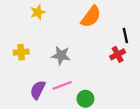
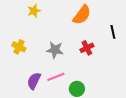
yellow cross: (21, 52) -> (19, 47), turned 32
red cross: (118, 54) -> (87, 48), moved

